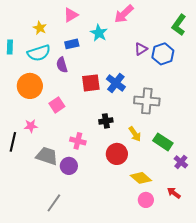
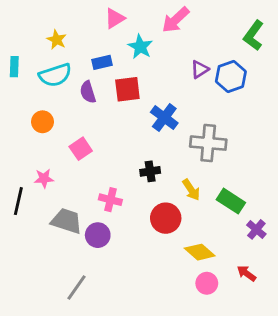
pink triangle: (71, 15) -> (115, 18), moved
red square: (91, 83) -> (127, 89), moved
orange circle: (30, 86) -> (42, 122), size x0.6

